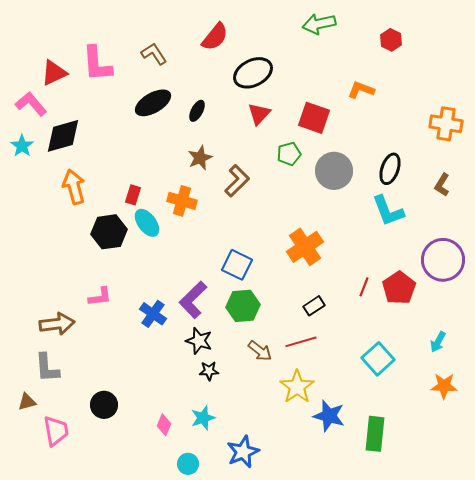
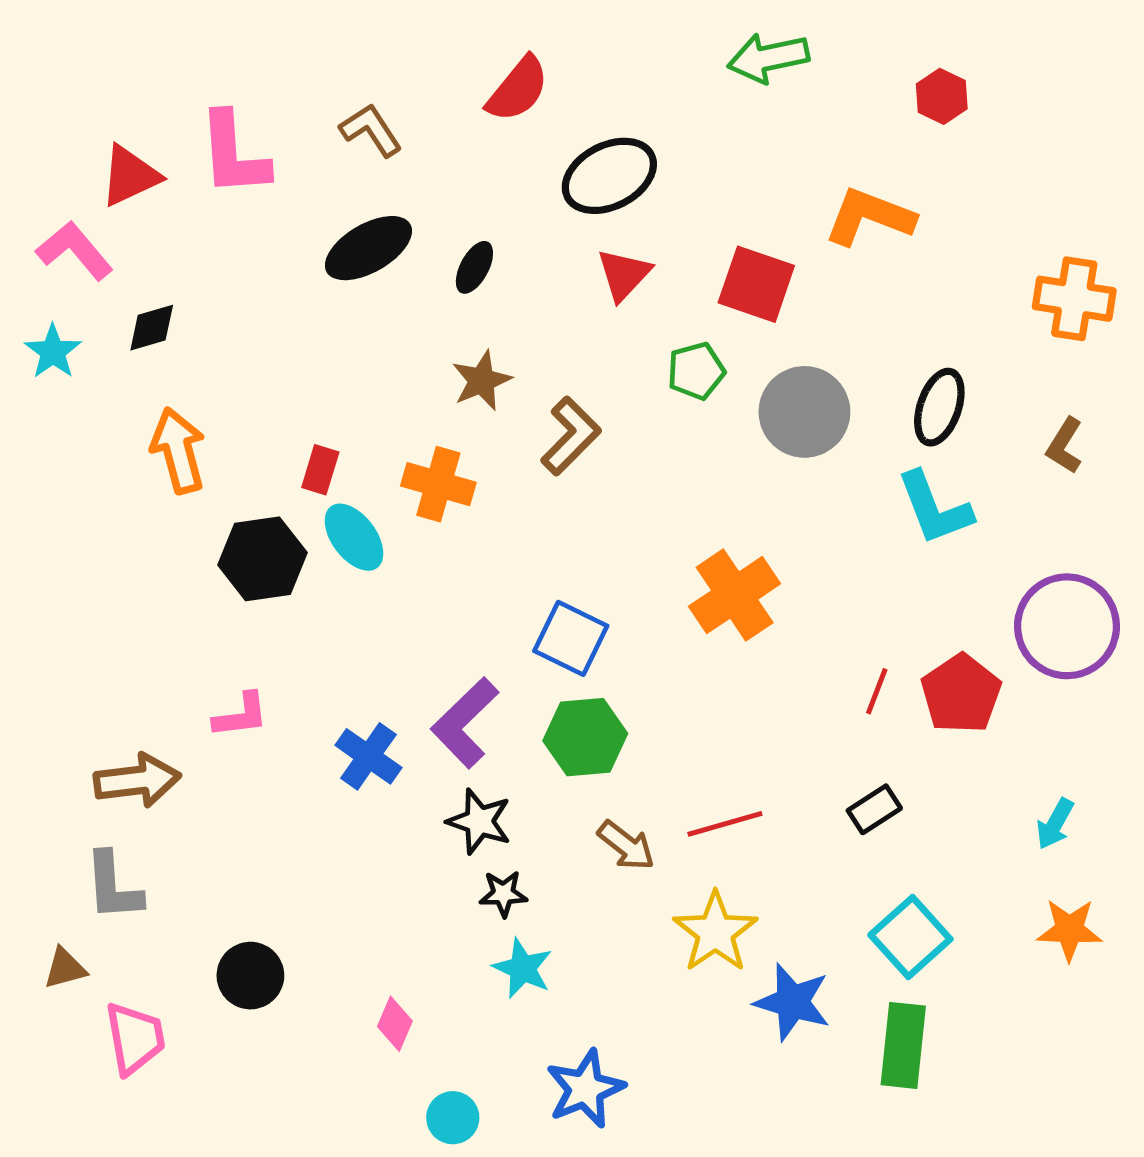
orange L-shape: (361, 90) -> (869, 217), size x1.4
black diamond: (63, 136) -> (152, 328), size x0.6
black rectangle: (314, 306) -> (874, 809), moved
cyan square: (378, 359) -> (910, 937), moved
cyan star: (203, 418) -> (523, 968), moved, turned -30

